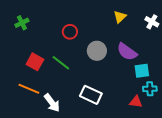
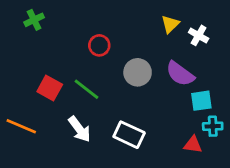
white cross: (152, 22) -> (199, 35), moved
green cross: (22, 23) -> (34, 20), moved
orange line: (29, 89) -> (21, 126), moved
white arrow: (52, 103) -> (79, 129), moved

